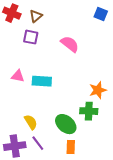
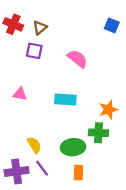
cyan rectangle: (42, 81) -> (65, 100), moved
green ellipse: (66, 124) -> (73, 147), turned -45

